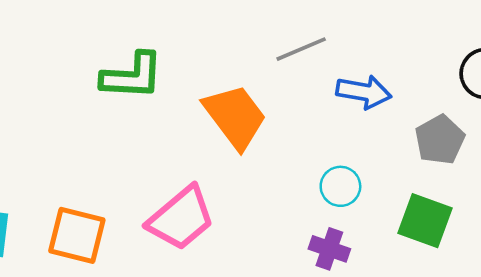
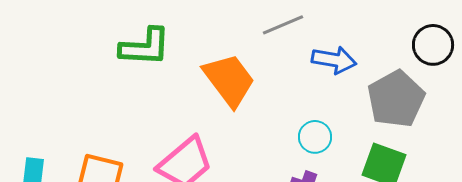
gray pentagon: (440, 140) -> (396, 99), size x1.4

